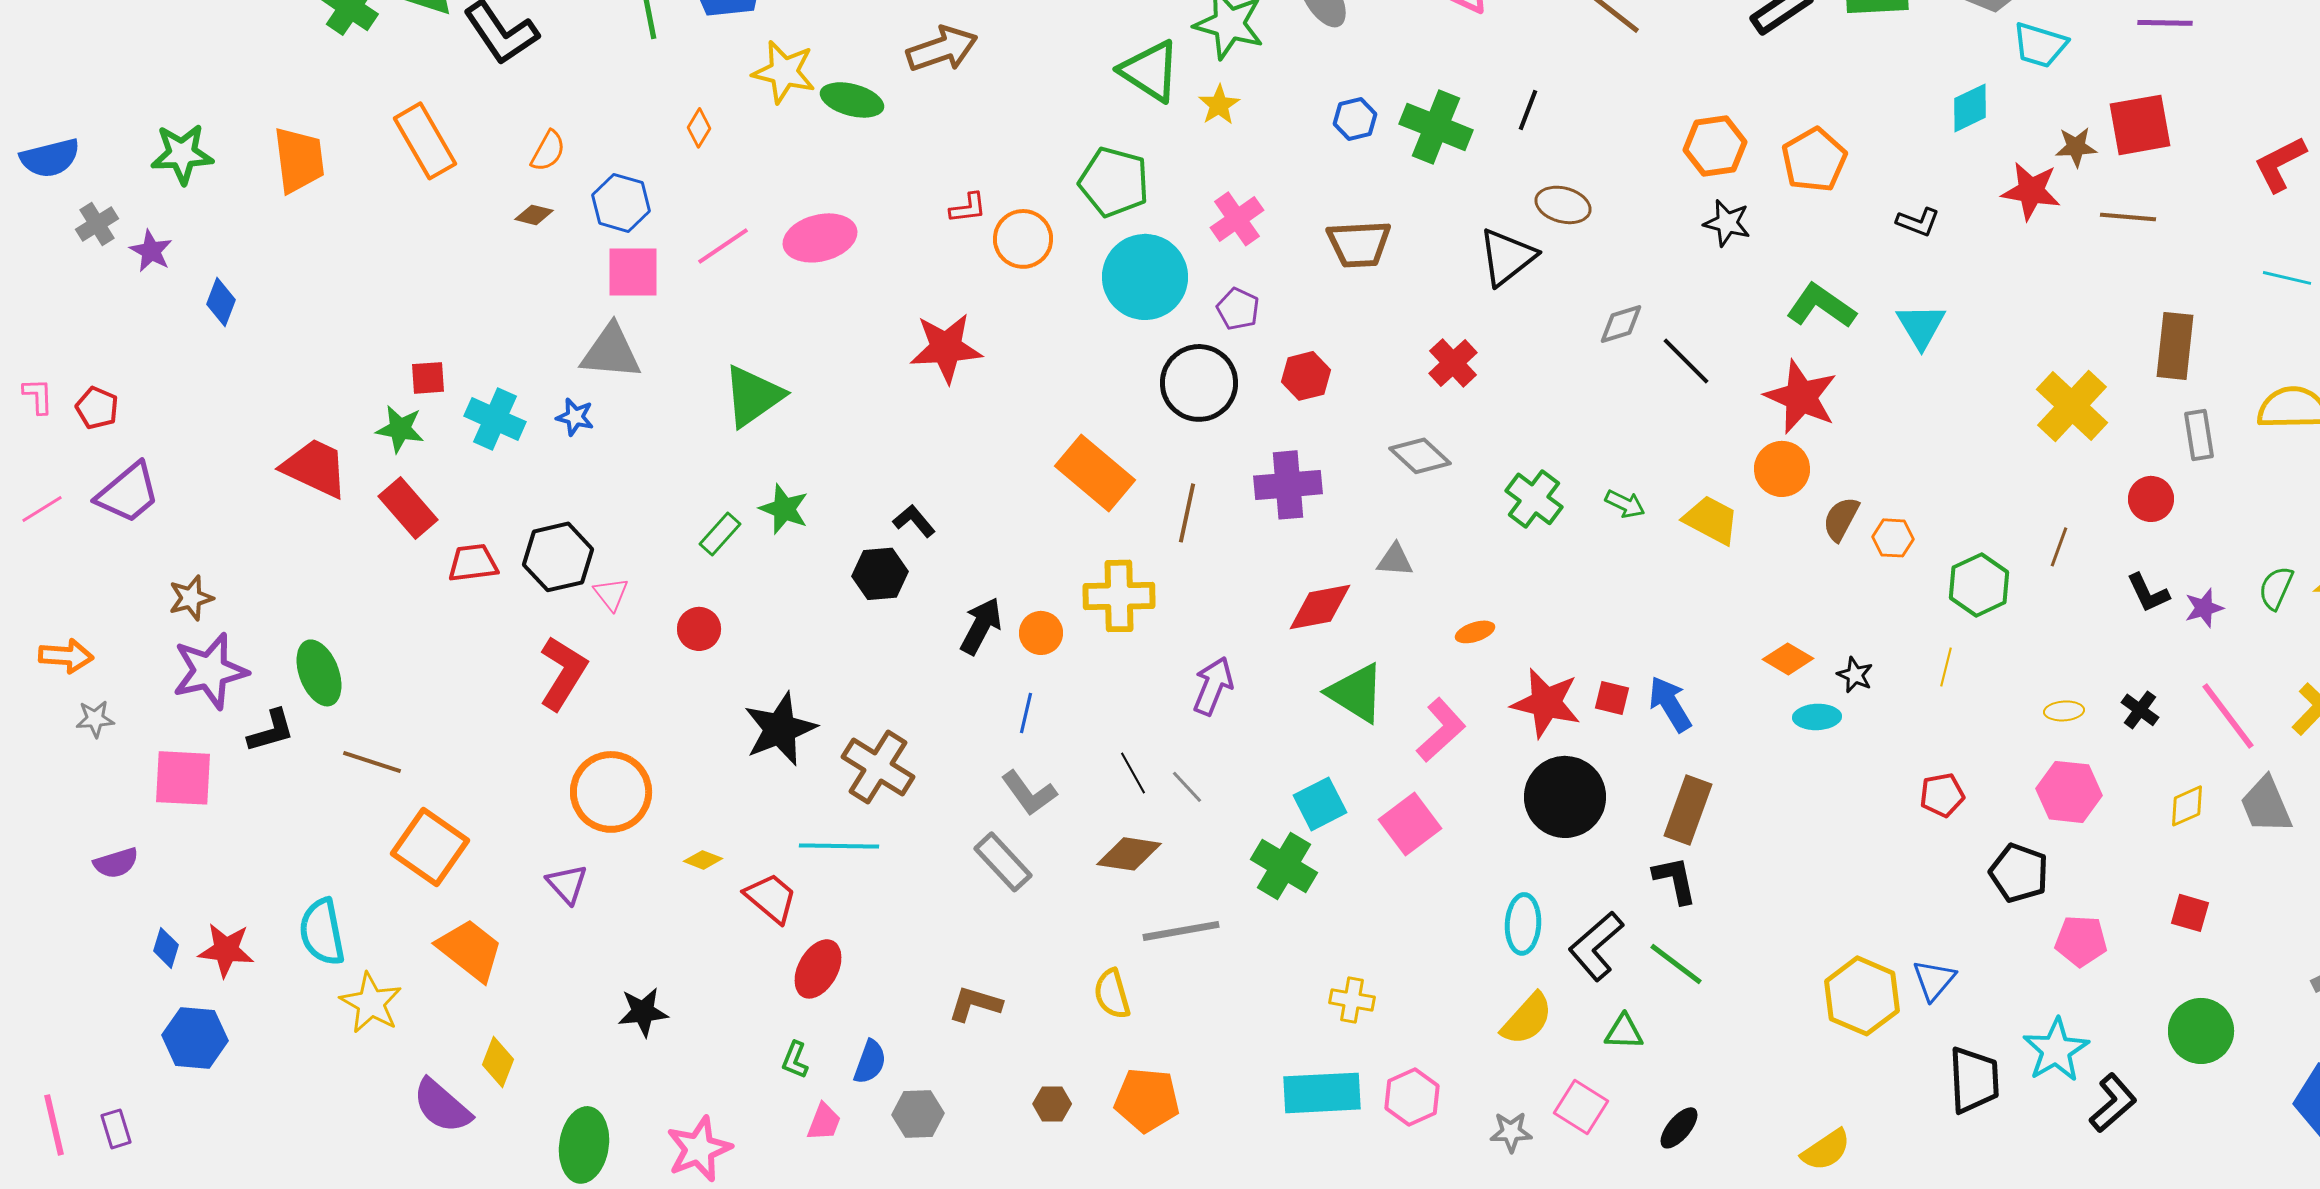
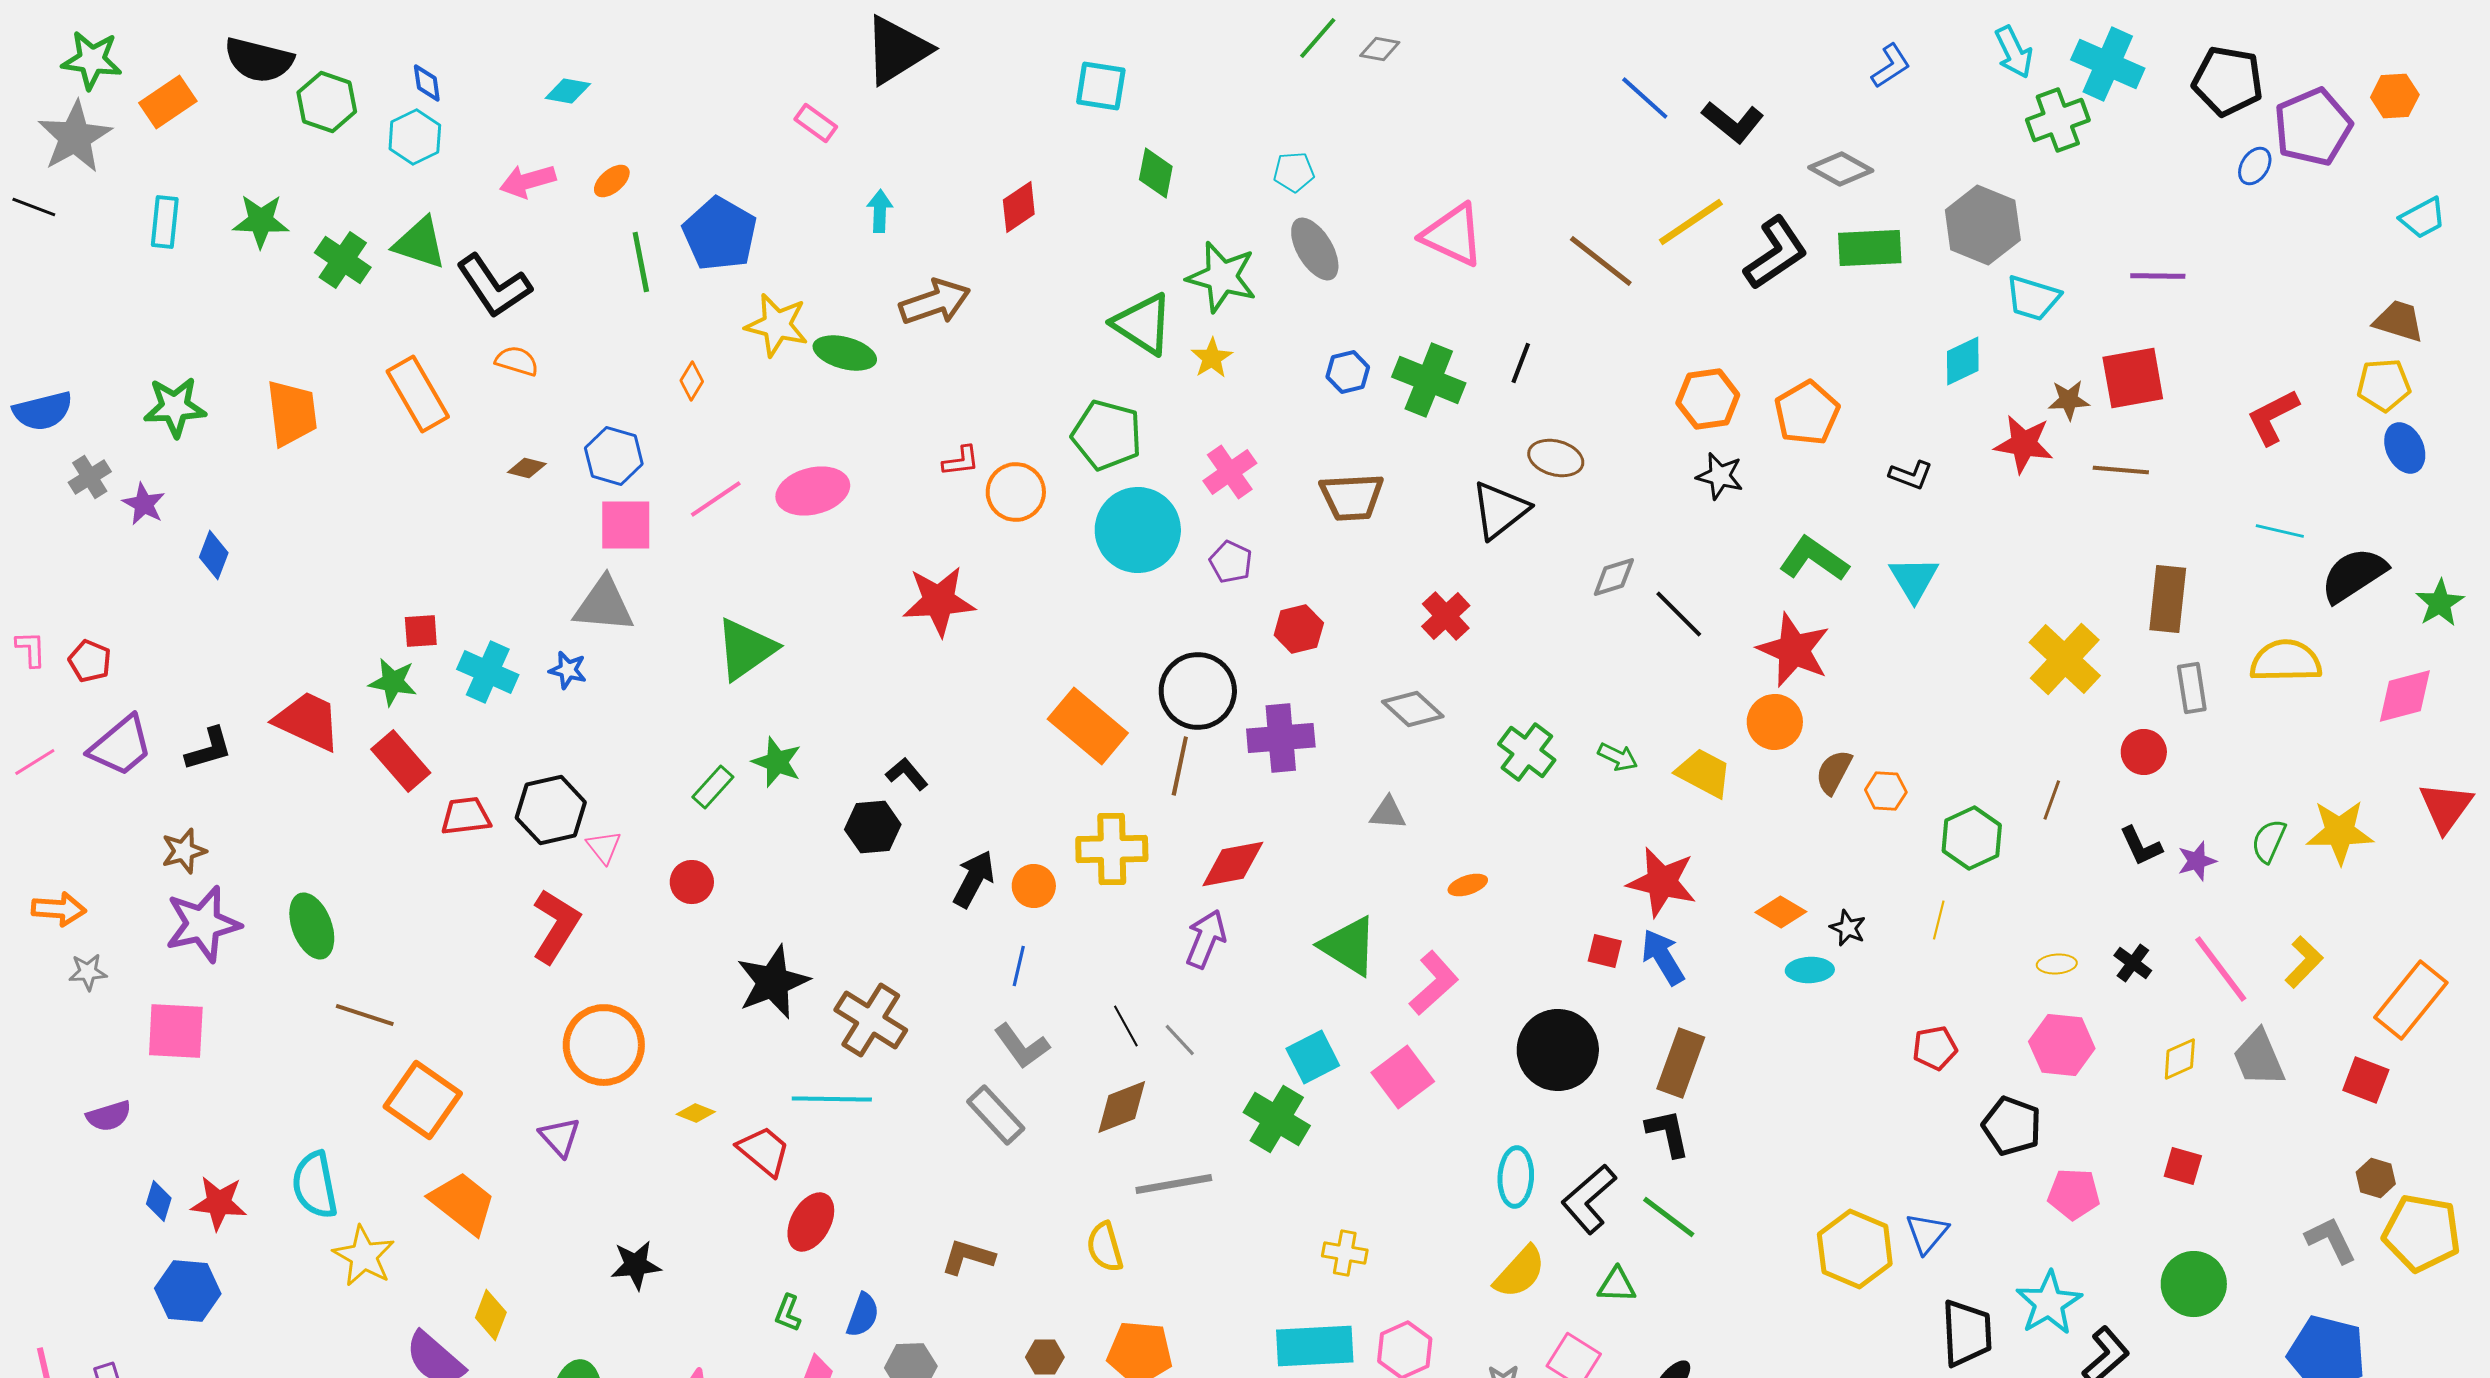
orange semicircle: (548, 151) -> (517, 361), moved, turned -102
black circle: (1199, 383) -> (1198, 691), moved
red diamond: (1320, 607) -> (1233, 864), moved
red star: (1546, 703) -> (1662, 882), moved
black L-shape: (271, 731) -> (209, 749), moved
brown diamond: (1129, 854) -> (1122, 1107), turned -30

